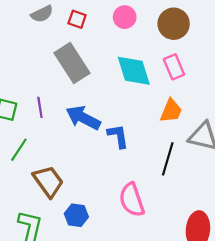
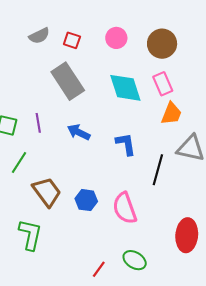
orange trapezoid: (171, 111) -> (171, 114), moved
blue arrow: (83, 118) -> (79, 132), size x0.7
blue L-shape: (118, 136) -> (126, 144), moved
blue hexagon: (76, 215) -> (86, 200), moved

